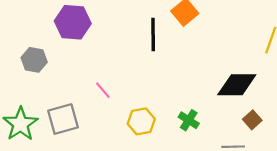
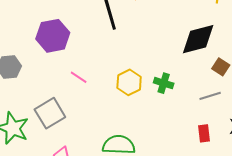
purple hexagon: (73, 22) -> (53, 36), moved
yellow hexagon: (141, 121) -> (129, 82), moved

